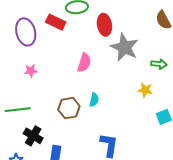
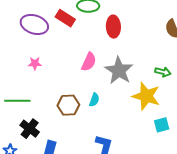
purple ellipse: (26, 32) -> (34, 24), turned -64
gray star: (125, 47) -> (119, 70), moved
yellow star: (145, 90) -> (146, 96), size x1.8

